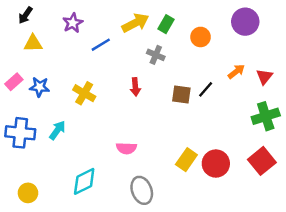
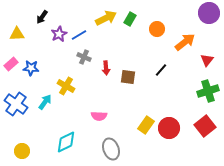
black arrow: (25, 15) -> (42, 17), moved
purple circle: (245, 22) -> (209, 13), moved
purple star: (73, 23) -> (59, 34), moved
yellow triangle: (33, 43) -> (17, 34), moved
gray cross: (156, 55) -> (84, 57), moved
orange arrow: (236, 71) -> (185, 42), moved, size x1.5
yellow cross: (84, 93) -> (66, 86), moved
brown square: (181, 94) -> (128, 77), moved
blue cross: (20, 133) -> (16, 104), turned 30

